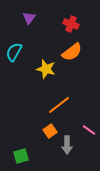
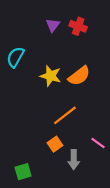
purple triangle: (29, 18) -> (53, 25), moved
orange semicircle: (72, 52) -> (79, 76), moved

